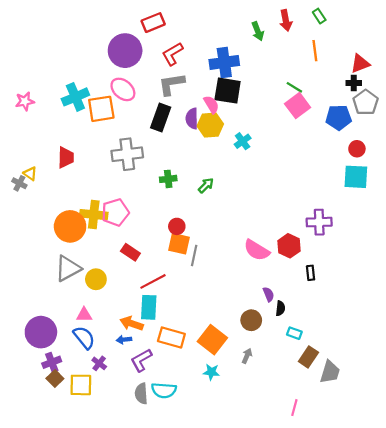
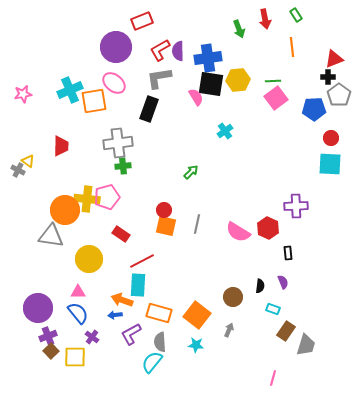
green line: (294, 87) -> (273, 81), turned -35
purple semicircle: (192, 119) -> (178, 51), moved
yellow hexagon: (210, 125) -> (238, 80), moved
green cross: (168, 179) -> (123, 166), moved
gray line: (194, 256) -> (197, 224), moved
gray triangle: (68, 268) -> (51, 236), moved, turned 36
yellow circle: (96, 279) -> (89, 259), size x1.4
purple semicircle: (268, 294) -> (283, 282), moved
cyan semicircle: (164, 390) -> (152, 362), turned 125
gray semicircle: (141, 394) -> (160, 342), moved

